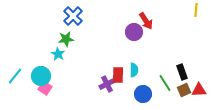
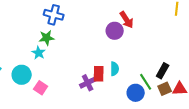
blue cross: (73, 16) -> (54, 15), turned -30
black rectangle: (182, 72) -> (163, 71), turned 49
pink square: (45, 88) -> (41, 88), moved
blue circle: (143, 94) -> (136, 93), moved

